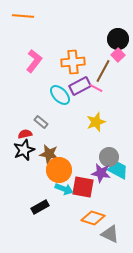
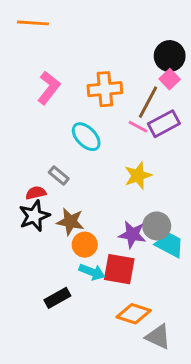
purple rectangle: (80, 86) -> (164, 124), moved
orange circle: (59, 170) -> (85, 245), size x0.7
purple star: (101, 173) -> (132, 235), moved

